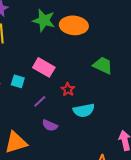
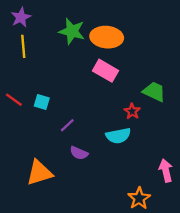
green trapezoid: (103, 65) -> (154, 92), moved
pink rectangle: (44, 67) -> (106, 71), moved
red star: (68, 89) -> (132, 111), moved

